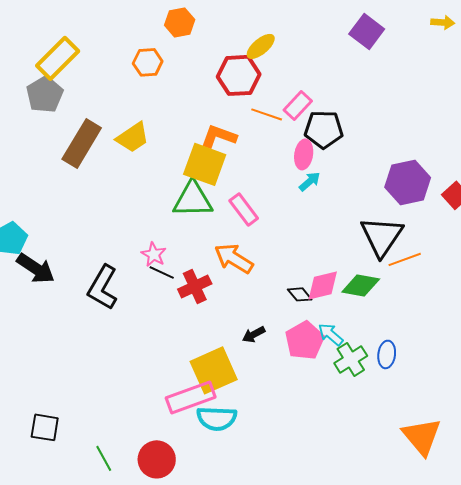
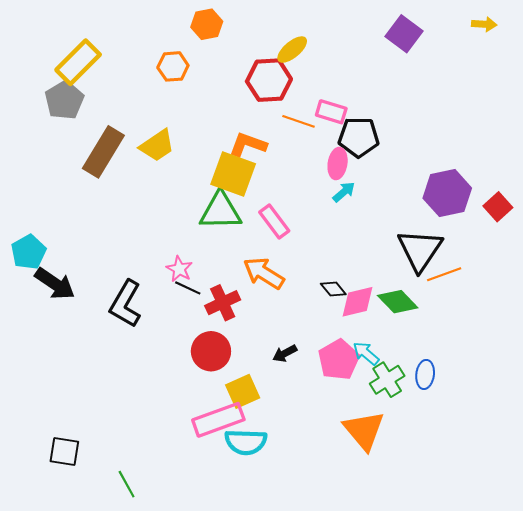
pink rectangle: (298, 105) -> (331, 112), turned 64
green diamond: (361, 285) -> (398, 302), turned 36
black diamond: (300, 294) -> (333, 289), moved
yellow square: (214, 370) -> (243, 391), size x0.7
orange triangle: (422, 436) -> (364, 430), moved
red circle: (157, 459) -> (211, 351), moved

